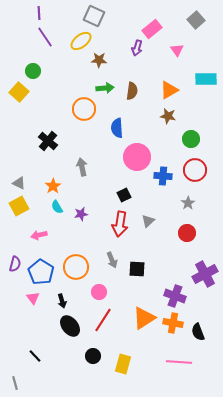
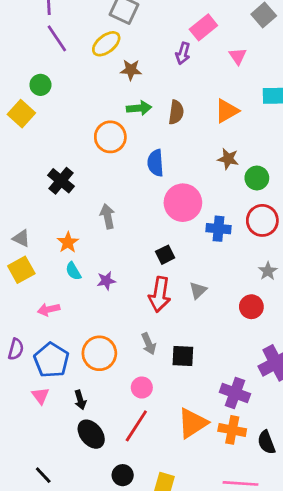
brown star: (168, 116) -> (228, 159), moved
gray star: (188, 203) -> (268, 271), moved
pink circle: (99, 292) -> (142, 388), moved

